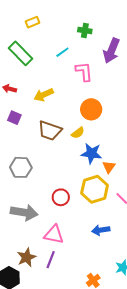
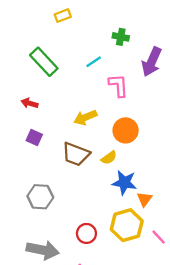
yellow rectangle: (33, 22) -> (63, 16), moved
yellow arrow: (44, 95) -> (85, 117), moved

